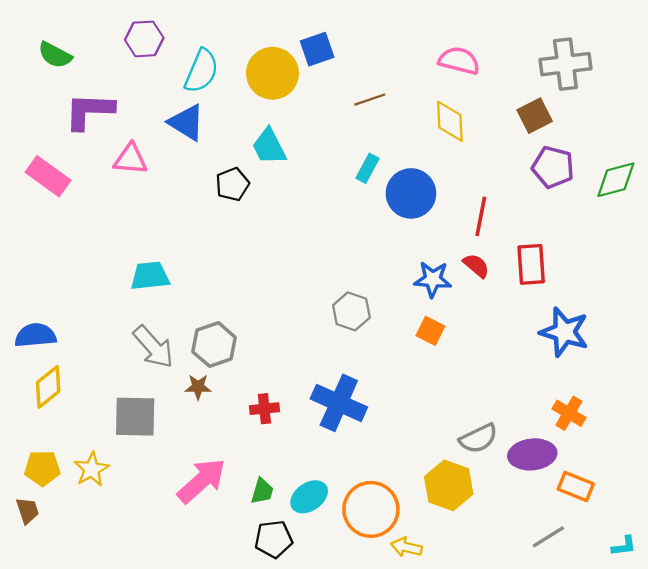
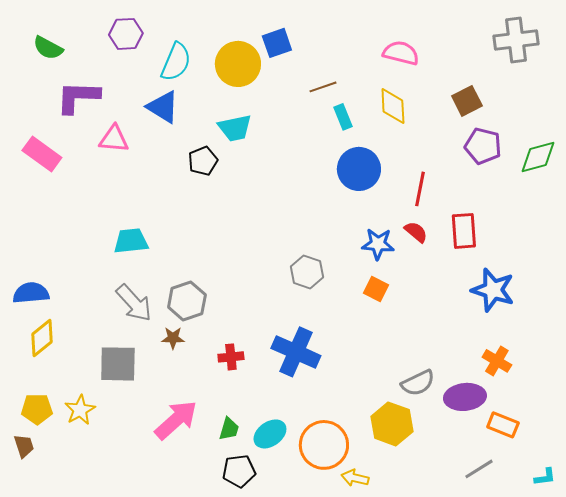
gray cross: (565, 64) -> (516, 40), moved
cyan trapezoid: (269, 147) -> (235, 128), turned -75
cyan rectangle: (367, 168) -> (343, 117), moved, turned -50

